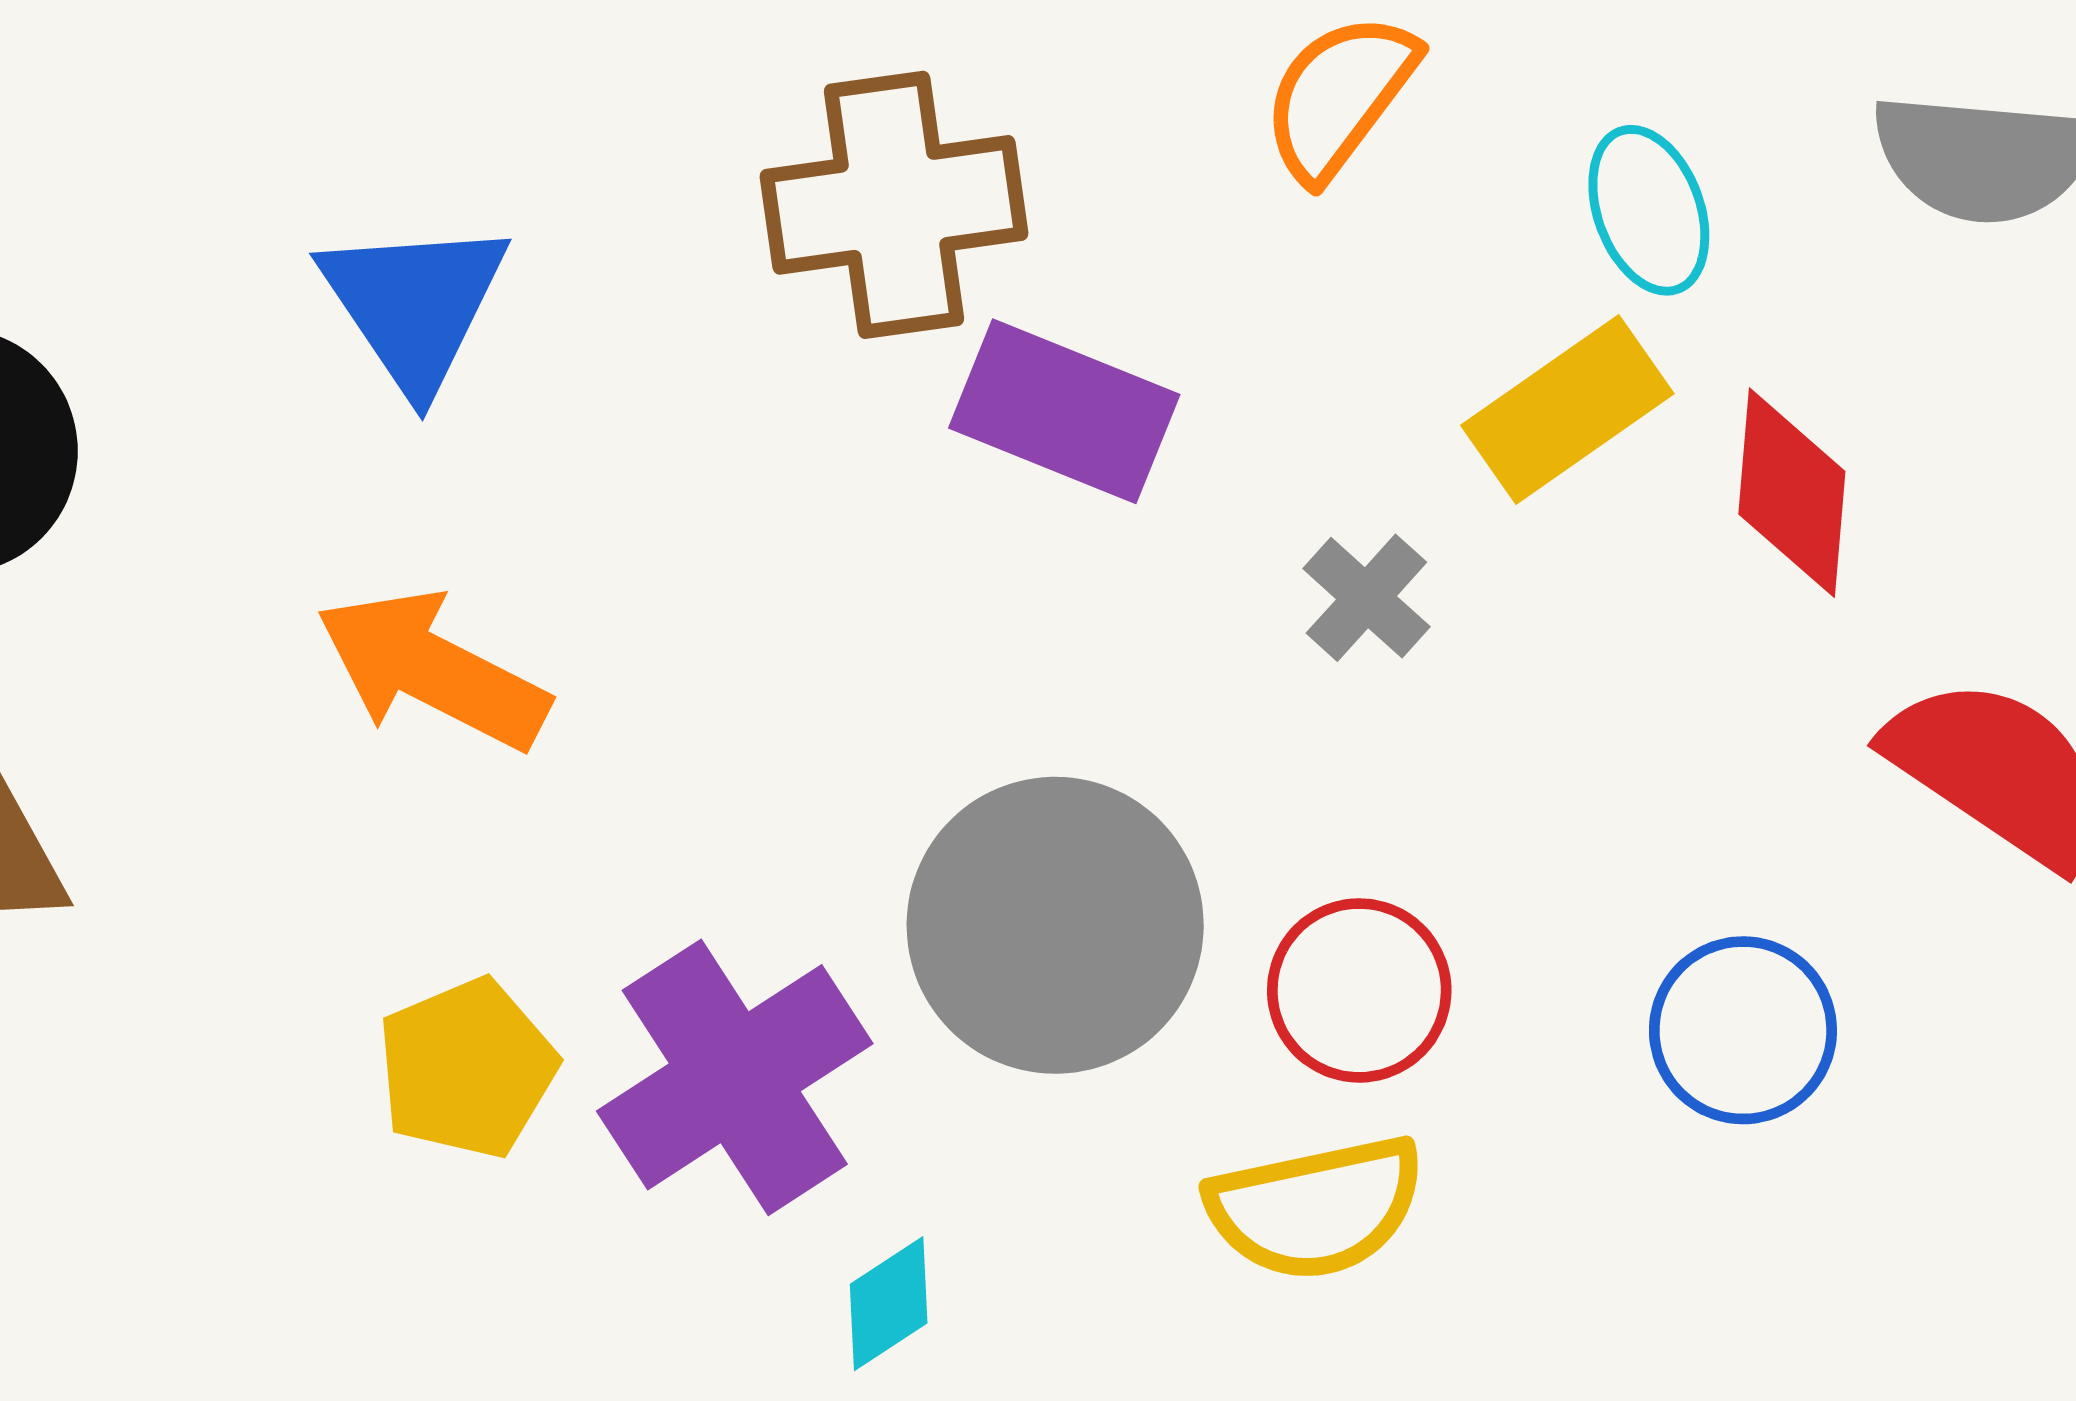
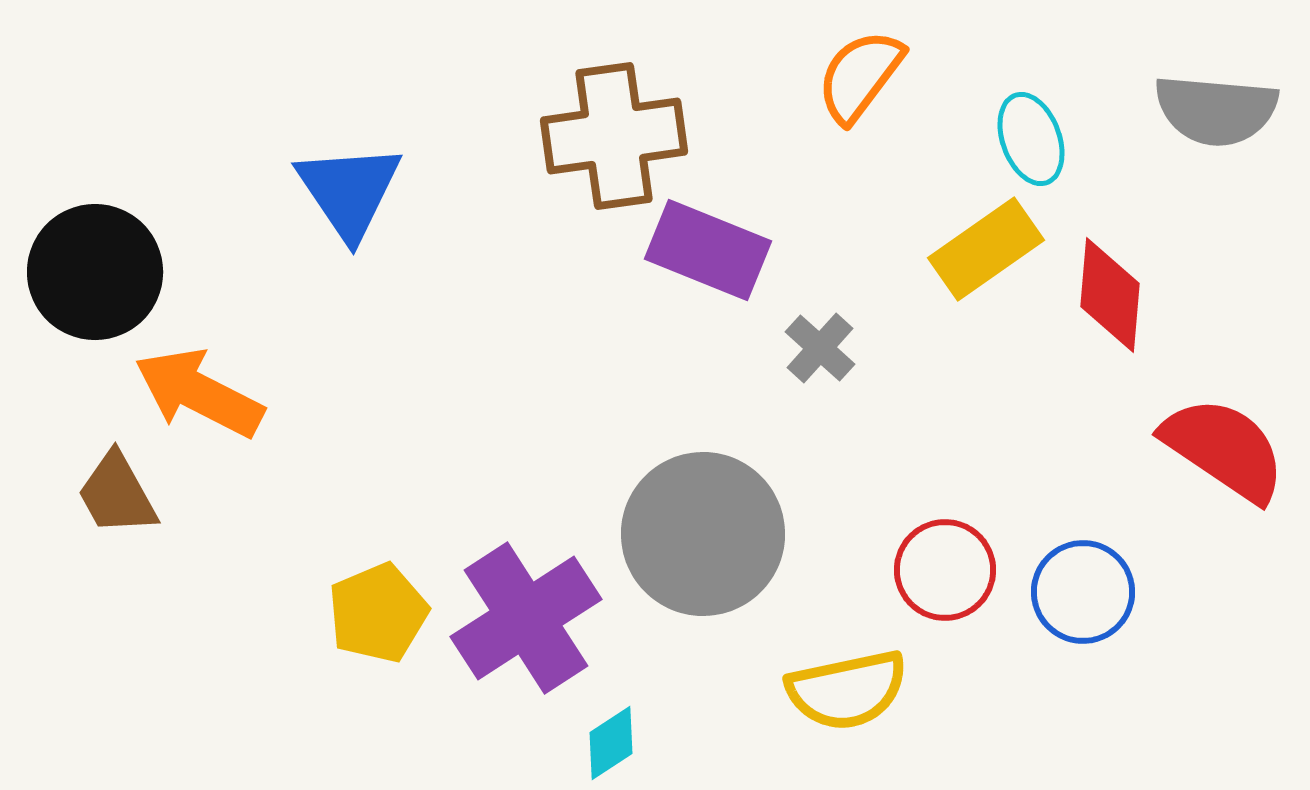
gray cross: (1366, 598) -> (820, 348), moved
orange arrow: (432, 670) -> (199, 393), moved
red circle: (1359, 990) -> (945, 570), moved

